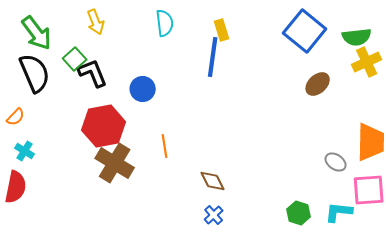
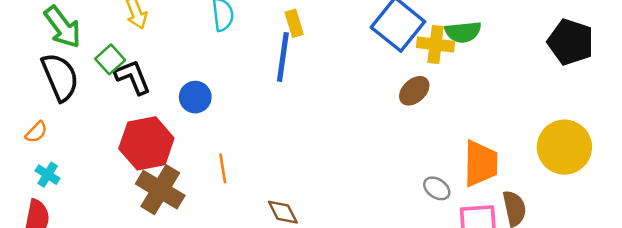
yellow cross: (367, 62) -> (436, 44), moved, turned 32

